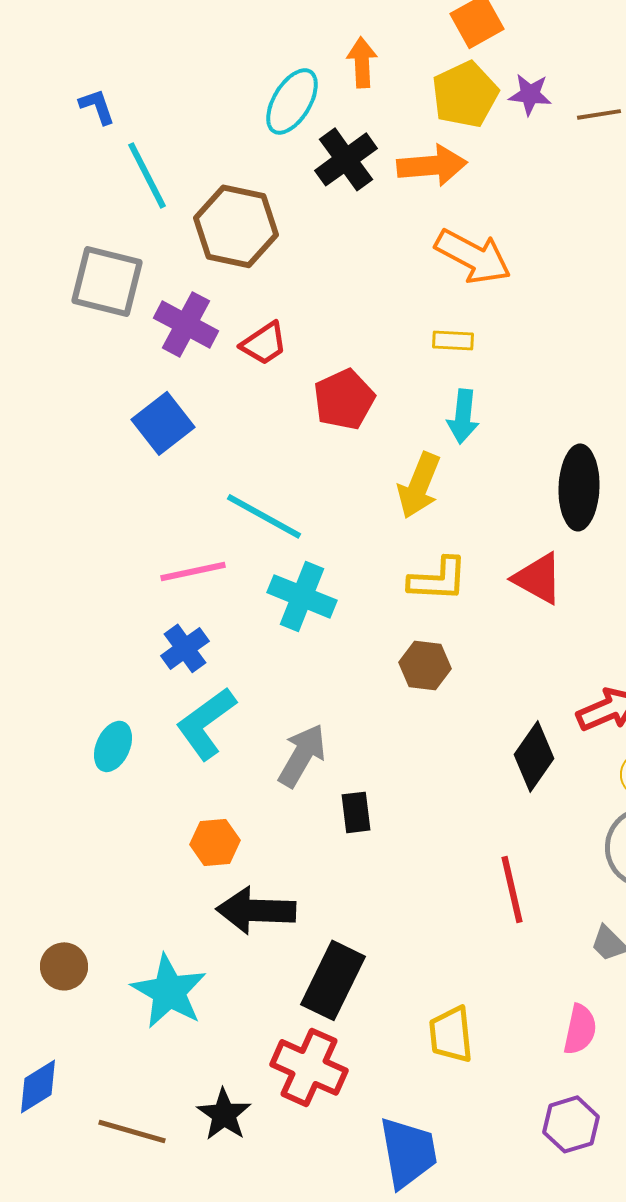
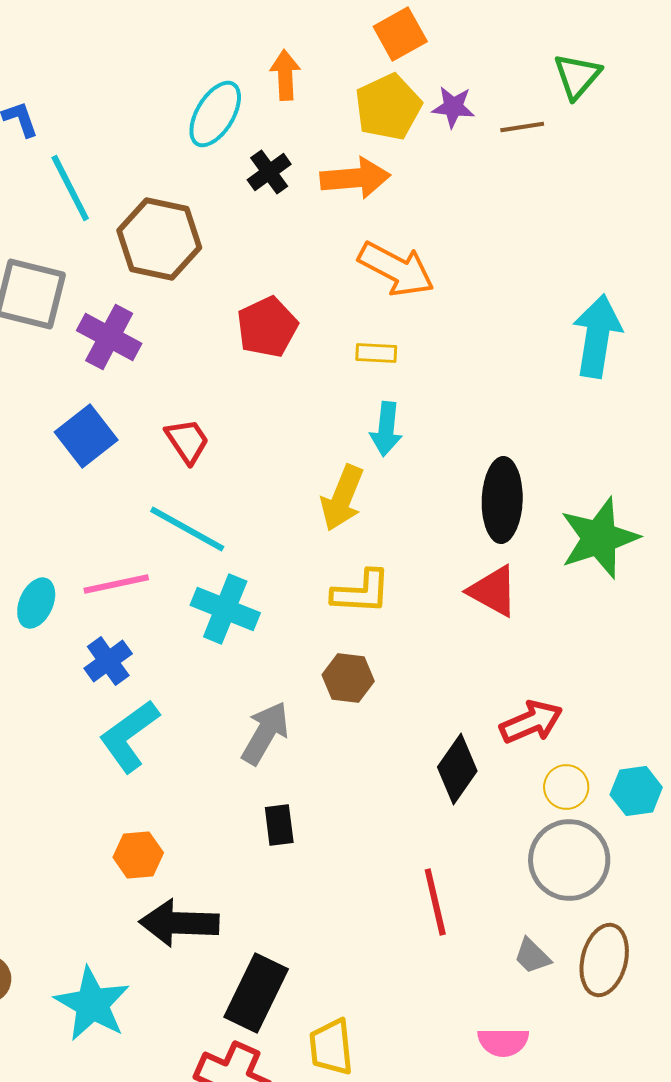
black cross: (346, 159) -> (269, 172), size x0.7
red trapezoid: (264, 343) -> (187, 441), moved, turned -90
red pentagon: (344, 399) -> (267, 327), moved
red triangle: (538, 578) -> (493, 591), moved
cyan ellipse: (113, 746) -> (36, 603), moved
gray arrow: (302, 755) -> (265, 733), moved
pink semicircle: (580, 1029) -> (503, 1042), turned 78
yellow trapezoid: (451, 1034) -> (331, 1047), moved

